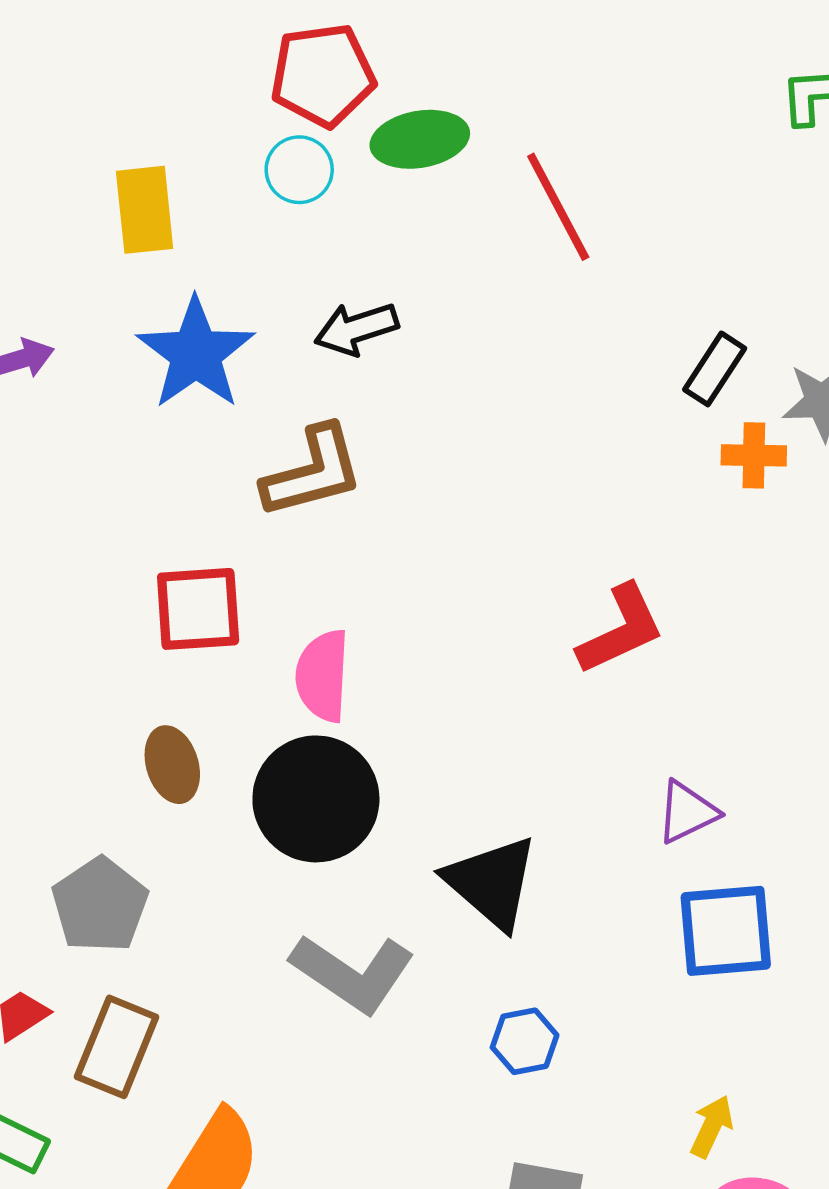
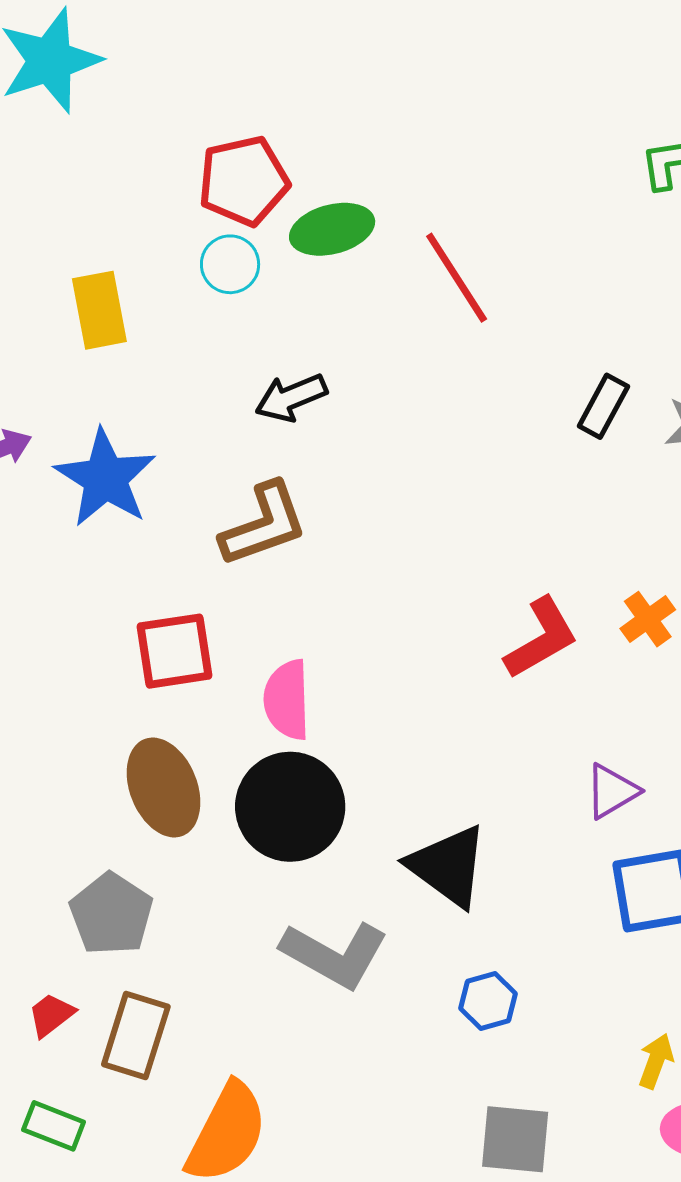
blue star: (196, 354) -> (105, 478), moved
orange cross: (754, 455) -> (648, 619), moved, turned -32
brown ellipse: (172, 765) -> (164, 787), size x1.5

